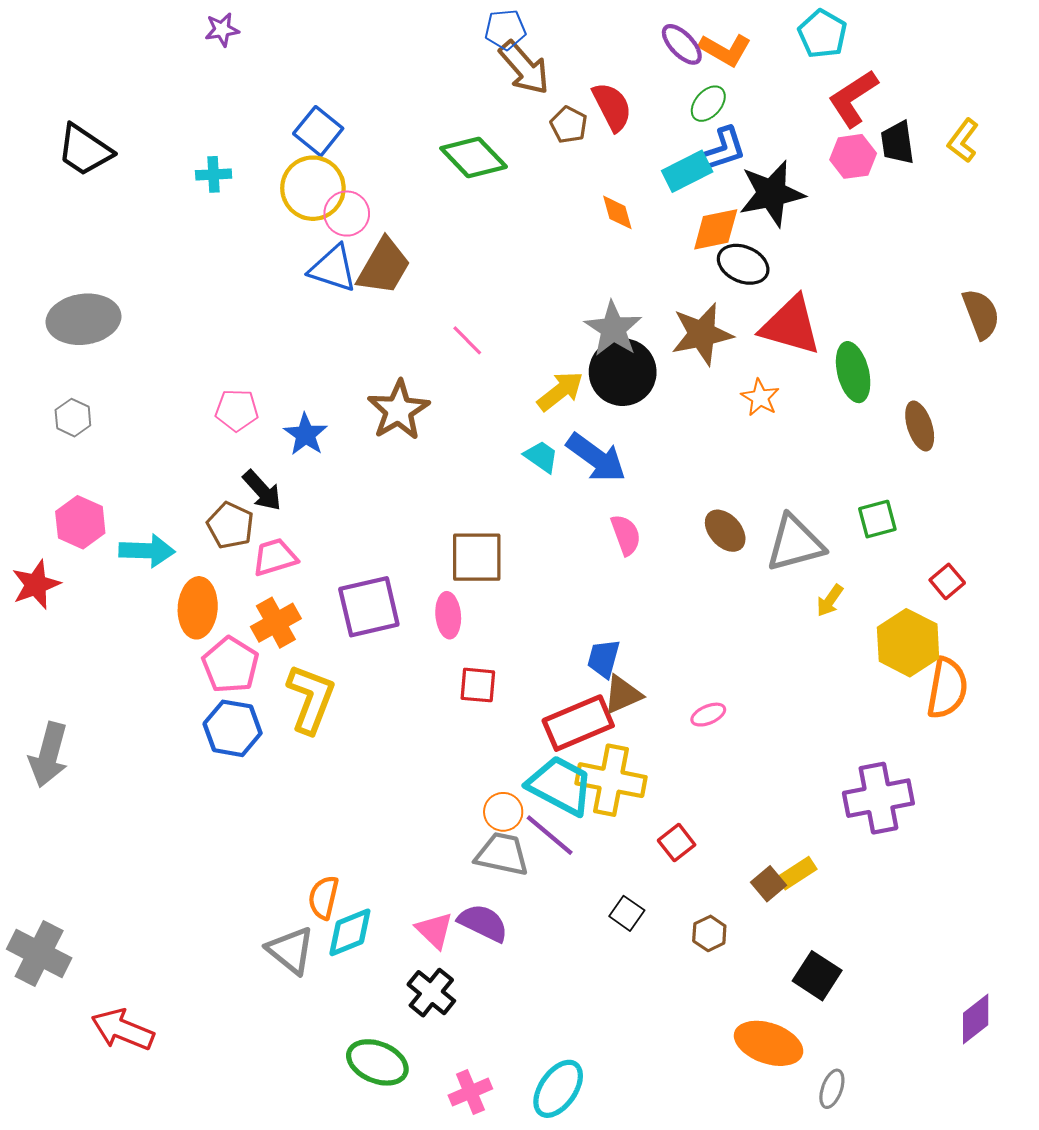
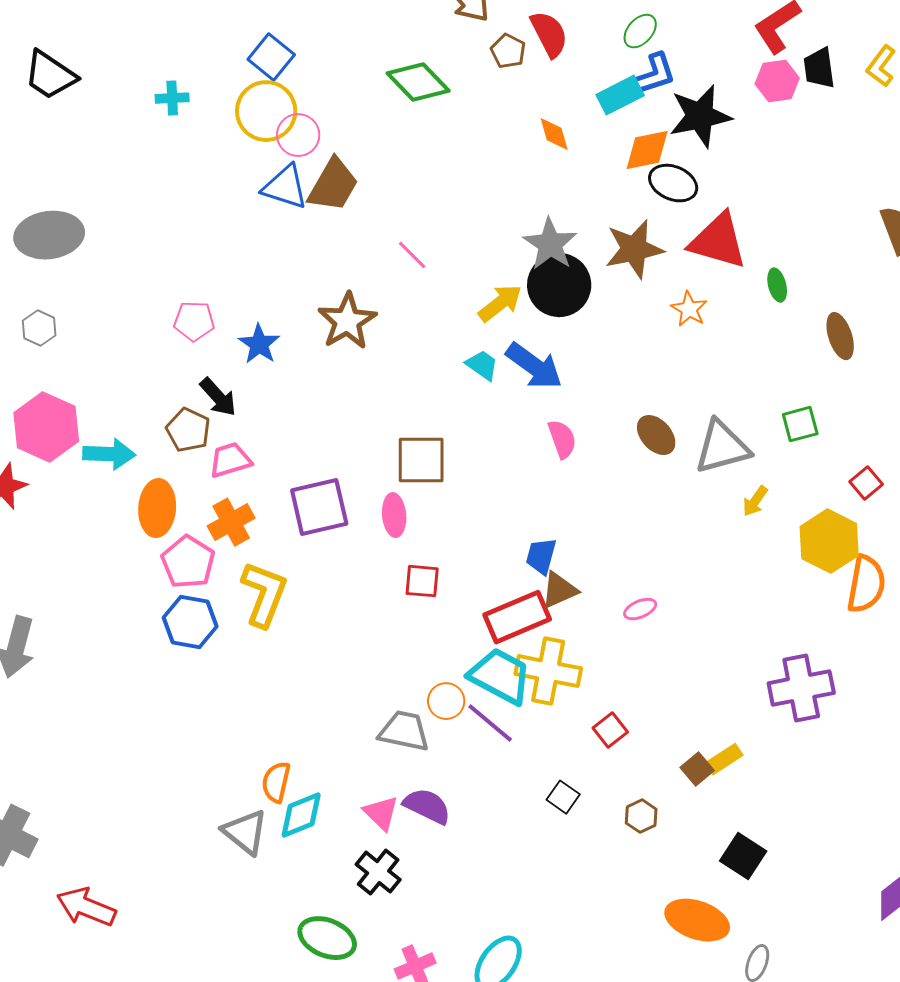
green ellipse: (853, 372) -> (777, 285), size x0.6
pink hexagon: (80, 522) -> (46, 427), size x1.4
gray trapezoid: (502, 854) -> (404, 731), moved

